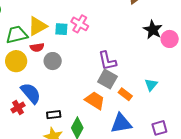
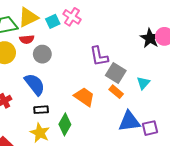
cyan square: (61, 29) -> (53, 21), turned -32
black star: (153, 30) -> (150, 38), moved
gray square: (107, 79) -> (116, 73), moved
blue semicircle: (31, 93) -> (35, 84), moved
blue triangle: (121, 123) -> (129, 121), moved

